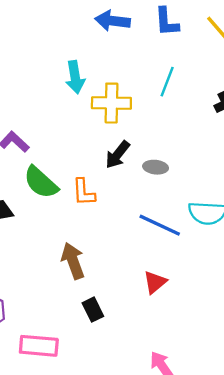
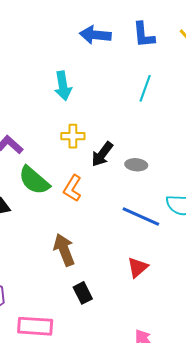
yellow cross: (111, 103) -> (73, 136), moved, size x0.7
orange L-shape: (84, 192) -> (72, 188), turned 36

